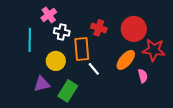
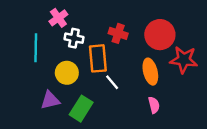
orange ellipse: (126, 60) -> (150, 72), turned -55
pink semicircle: (143, 76) -> (154, 105), moved

